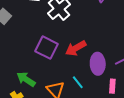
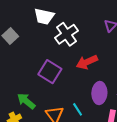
red arrow: (76, 48) -> (87, 62), moved

